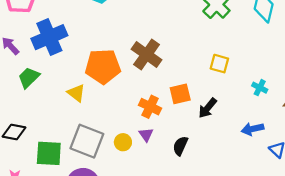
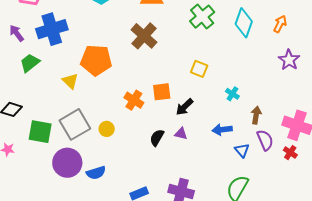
brown cross: (147, 54) -> (144, 36), moved
purple triangle: (146, 135) -> (181, 134), moved, turned -48
gray square: (87, 141) -> (75, 124), turned 32

